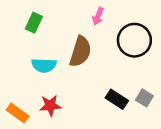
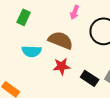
brown semicircle: (80, 52) -> (61, 40), turned -85
red star: (50, 106) -> (62, 66), moved

